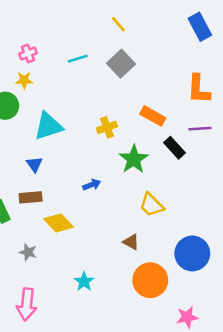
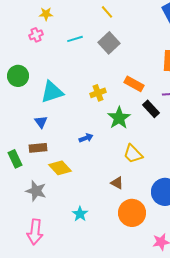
yellow star: (24, 80) -> (46, 14), moved
gray star: (28, 252) -> (36, 191), size x1.5

